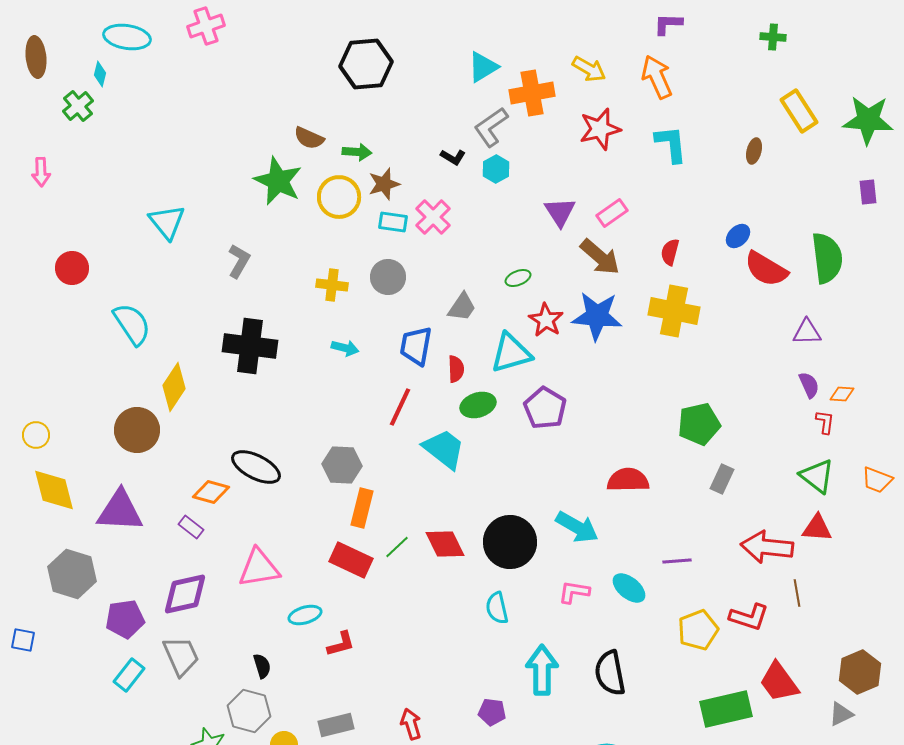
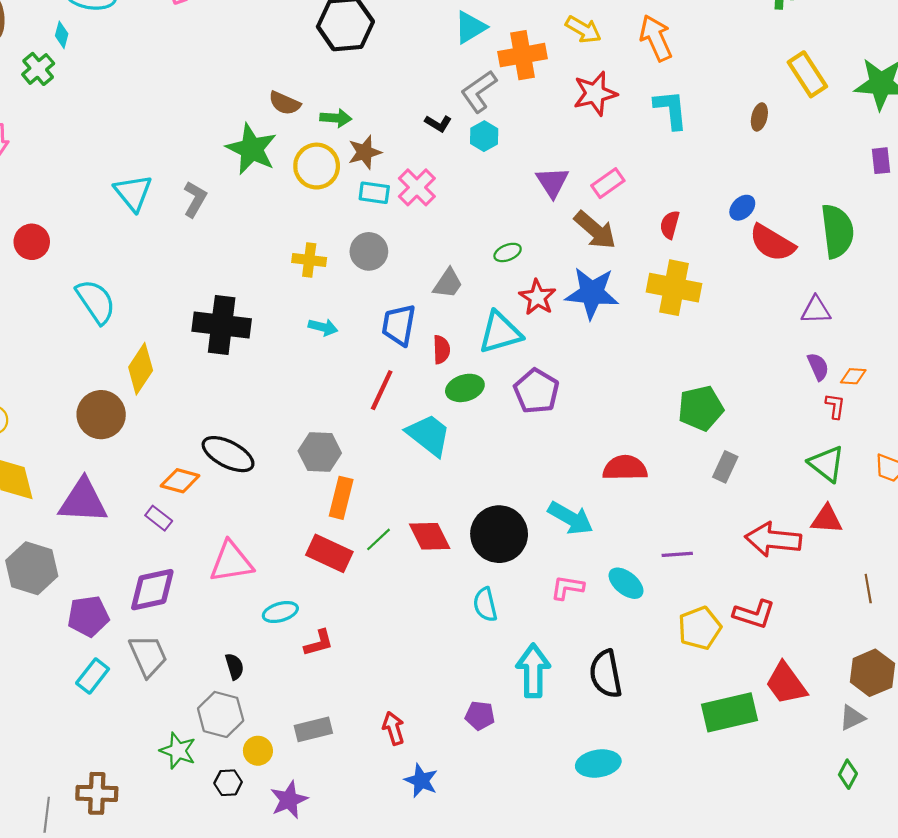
gray L-shape: (239, 261) -> (195, 199), moved
brown line: (797, 593) -> (868, 589), moved

